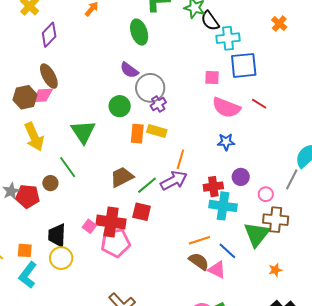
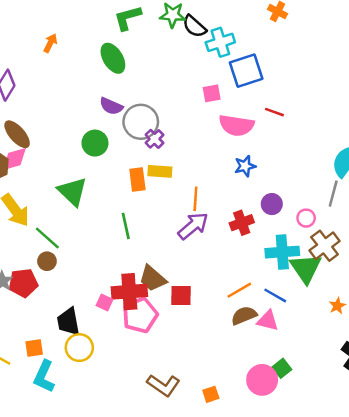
green circle: (120, 106) -> (95, 143), moved
green line: (68, 167) -> (47, 238), moved
brown trapezoid: (122, 177) -> (153, 279), moved, turned -100
green line: (147, 185) -> (126, 226), moved, turned -50
cyan cross: (223, 206) -> (282, 252), moved
red square: (142, 212) -> (181, 296), moved
brown cross: (276, 220) -> (325, 246), turned -30
brown semicircle: (199, 261) -> (244, 315), turned -45

